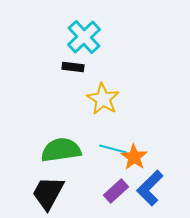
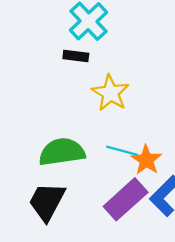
purple rectangle: (116, 191) -> (126, 199), size x1.5

